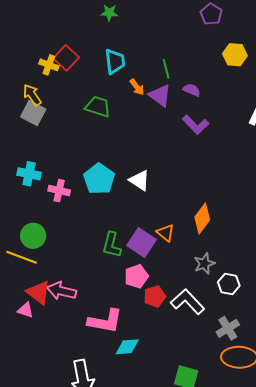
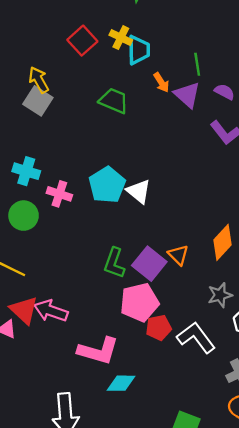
yellow cross: (49, 65) -> (121, 38), moved
white triangle: (140, 180) -> (139, 191), moved
green circle: (33, 236) -> (24, 216), moved
pink pentagon: (136, 276) -> (139, 302), size x1.4

